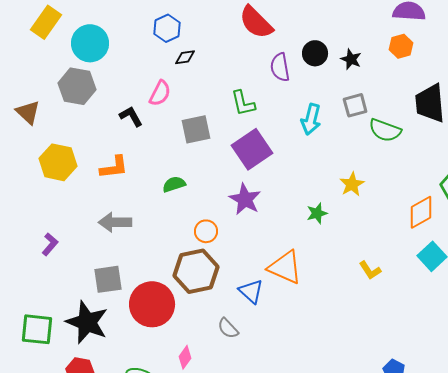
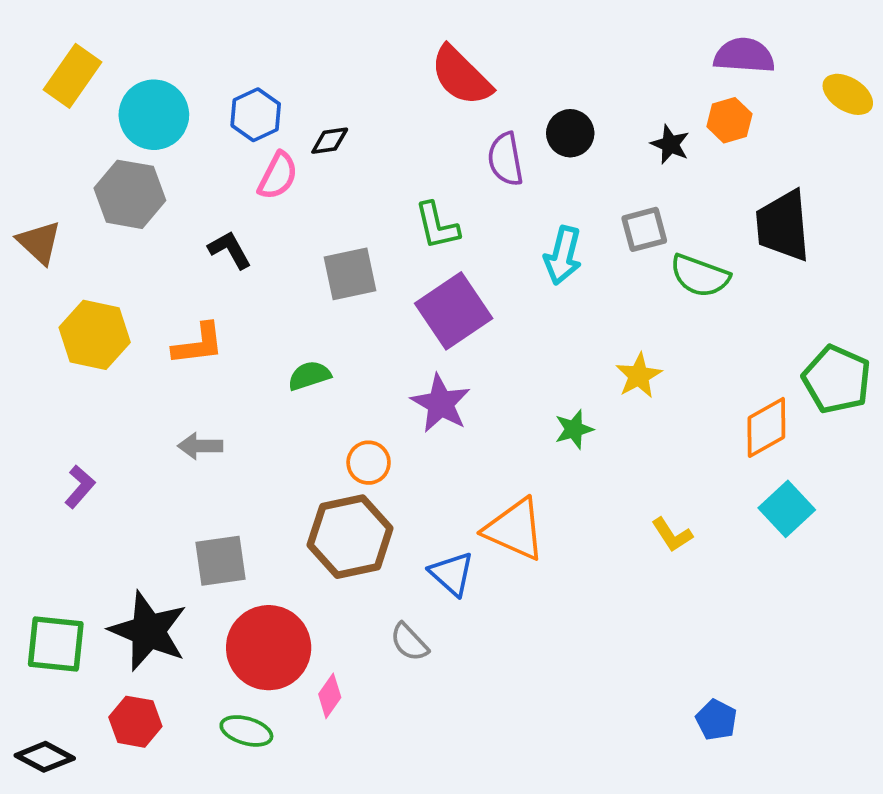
blue hexagon: (167, 28) -> (256, 115), moved
black star: (351, 59) -> (670, 144), moved
pink semicircle: (160, 93) -> (278, 176), moved
gray arrow: (115, 222) -> (200, 446), size x0.7
gray square: (108, 279) -> (220, 561), moved
red circle: (152, 304) -> (269, 648), moved

